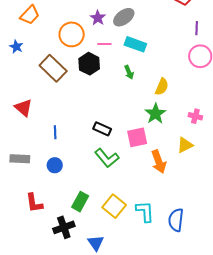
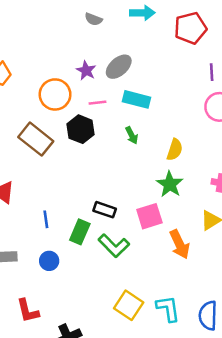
green rectangle: (80, 202) -> (80, 232), moved

